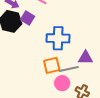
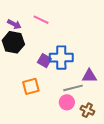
purple square: (28, 18) -> (44, 61), moved
orange square: (52, 65) -> (31, 86), moved

